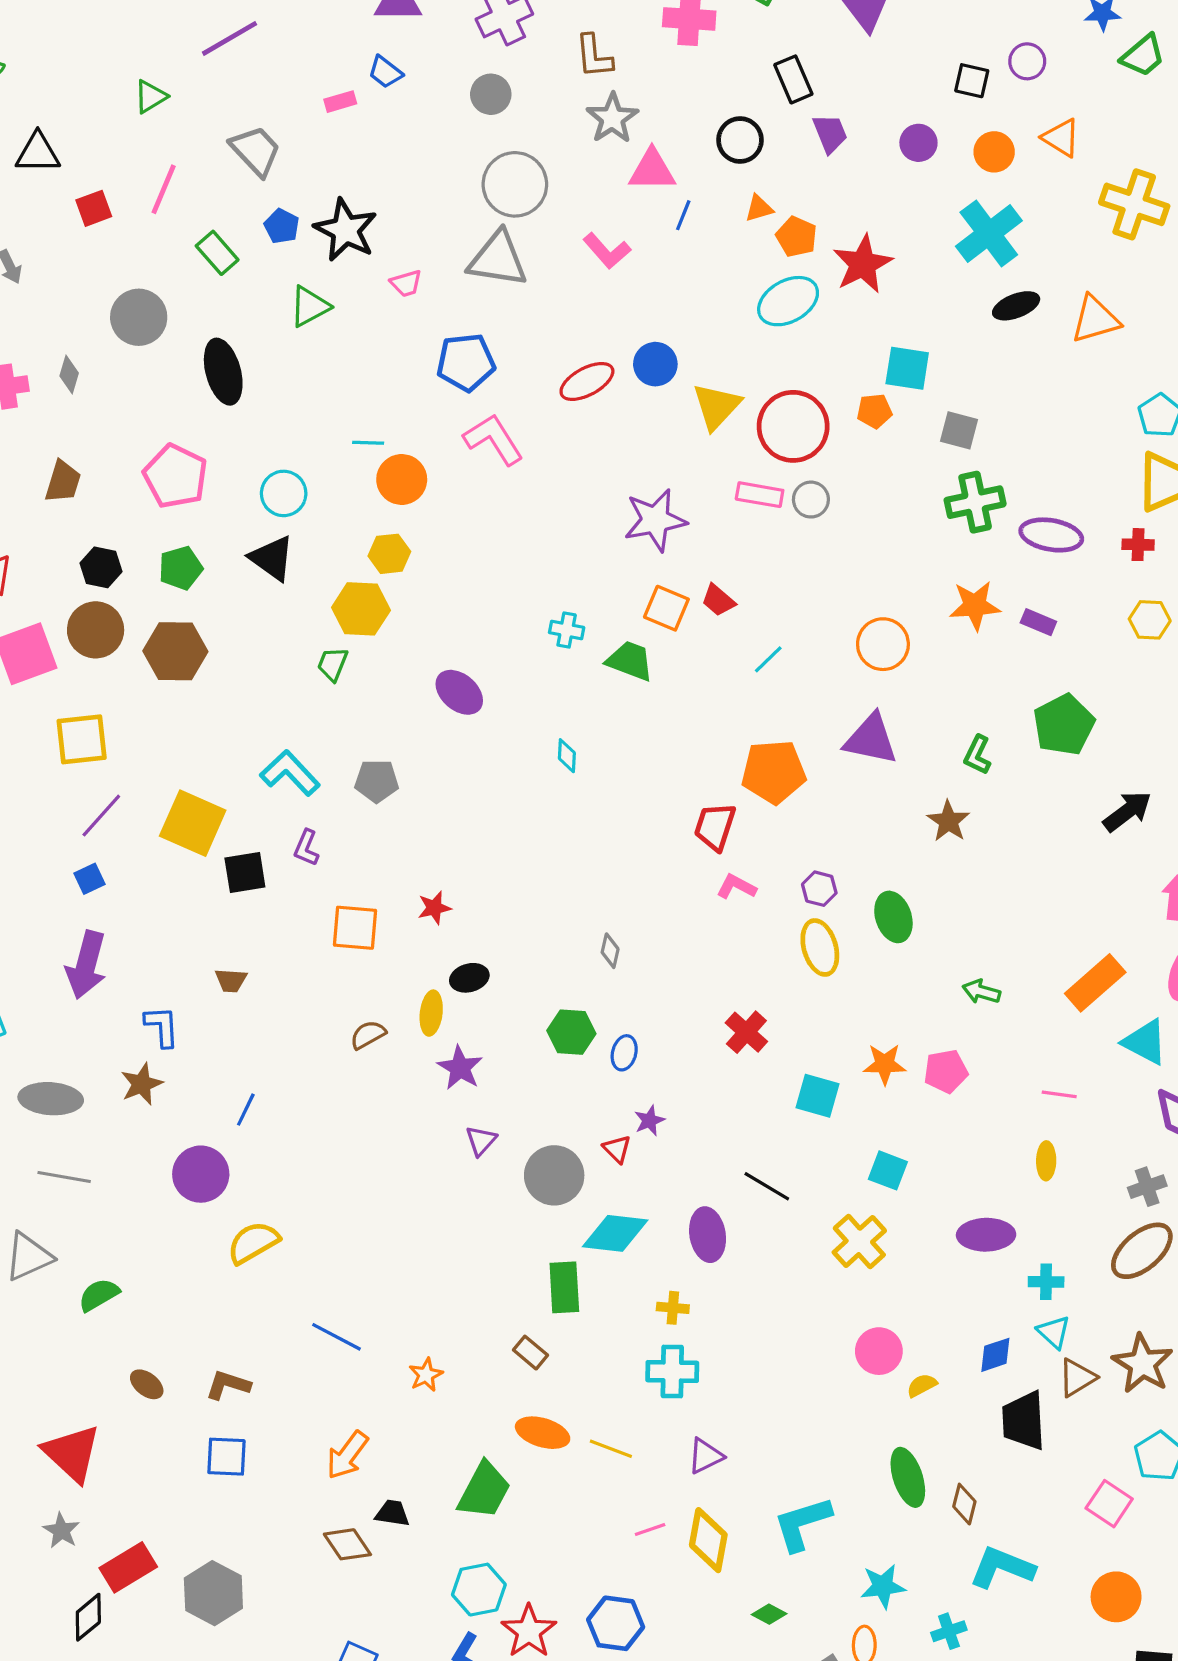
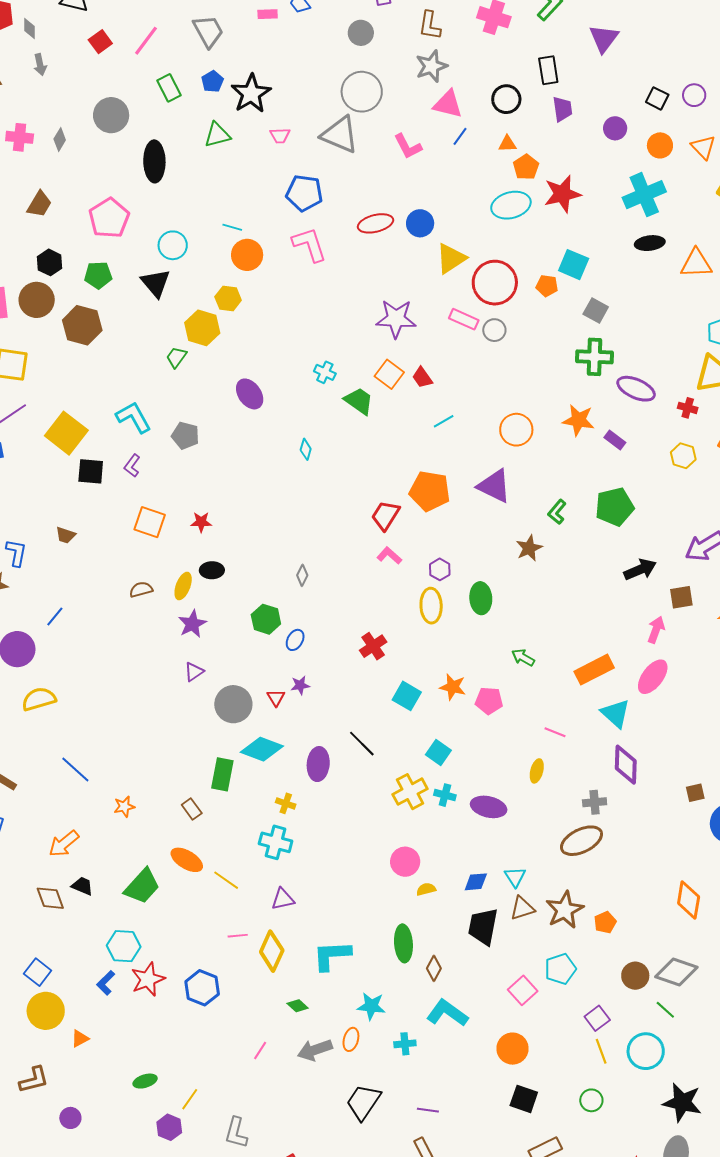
red square: (94, 208) -> (100, 42), turned -30
cyan cross: (1046, 1282) -> (445, 795), moved

